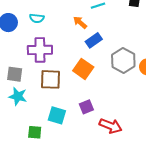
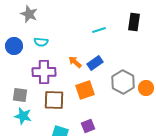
orange arrow: (80, 23) -> (75, 62), moved
orange square: (83, 69) -> (85, 90), turned 36

